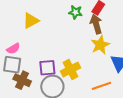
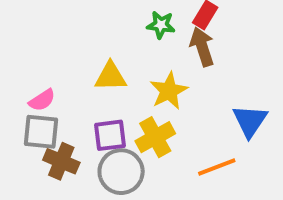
yellow triangle: (31, 21) -> (111, 76), moved, turned 30
yellow star: (100, 45) -> (169, 91), moved

